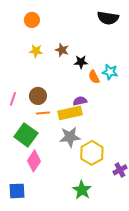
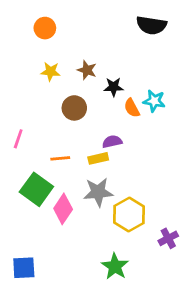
brown circle: (38, 96) -> (74, 108), moved
yellow rectangle: (70, 113) -> (98, 158), size x0.6
pink diamond: (34, 161) -> (63, 209), moved

